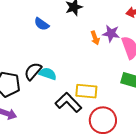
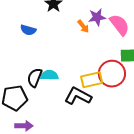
red circle: (103, 120) -> (112, 74), moved

